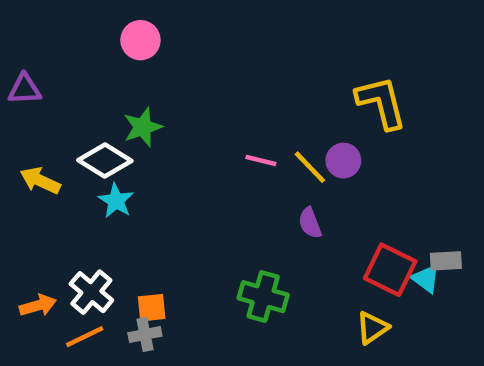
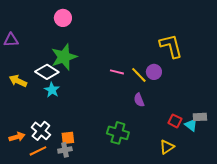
green star: (143, 127) -> (64, 57), size x1.5
red square: (390, 270) -> (175, 121), size x0.6

